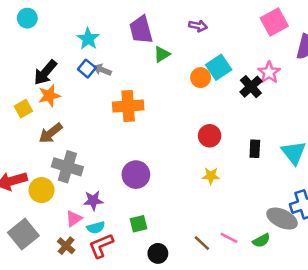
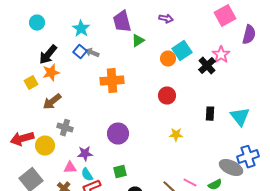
cyan circle: (27, 18) -> (37, 23), moved
red circle: (210, 136) -> (167, 96), moved
gray cross: (67, 167) -> (65, 128), size x0.7
pink triangle: (74, 219) -> (70, 168), turned 32
cyan semicircle: (96, 228) -> (87, 175), turned 72

